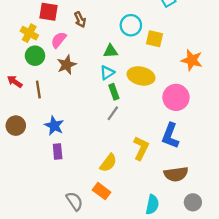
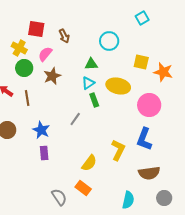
yellow square: (155, 39) -> (141, 62), moved
gray line: (113, 113) -> (75, 119), moved

